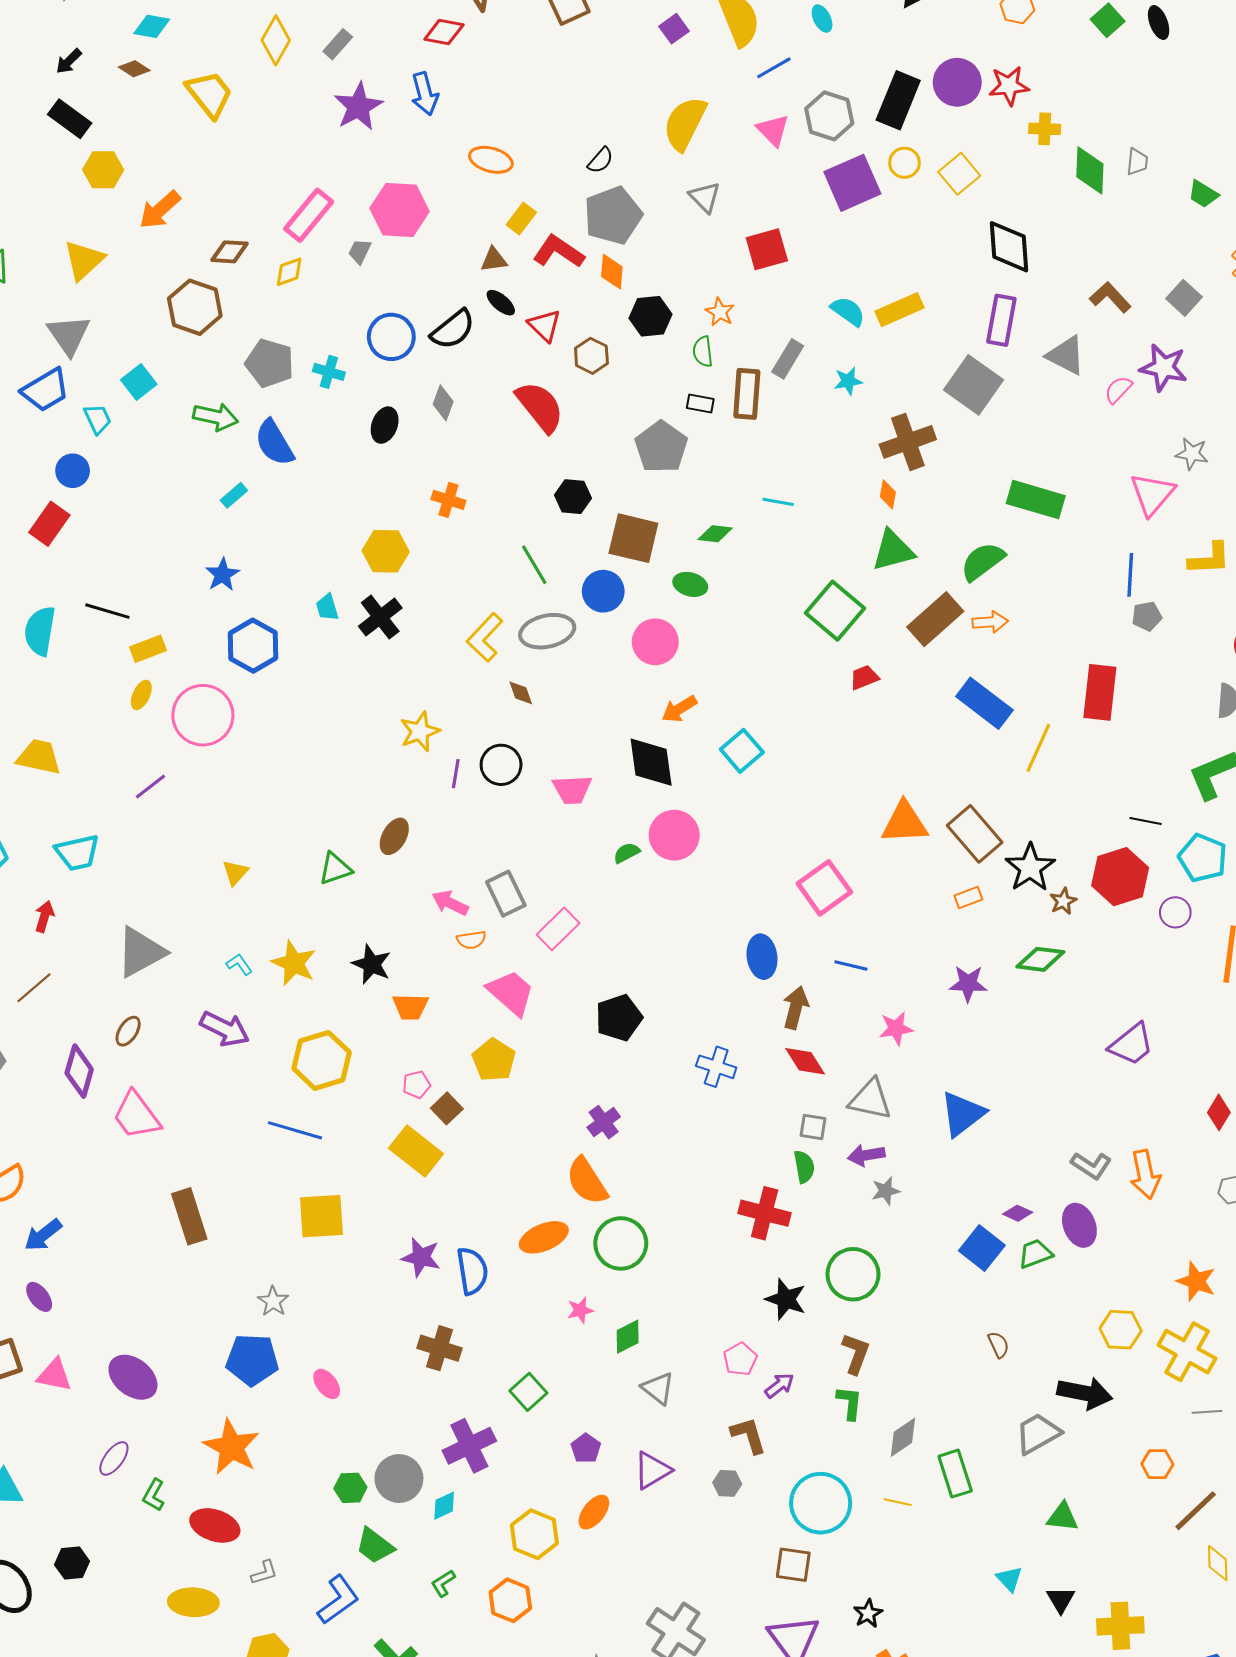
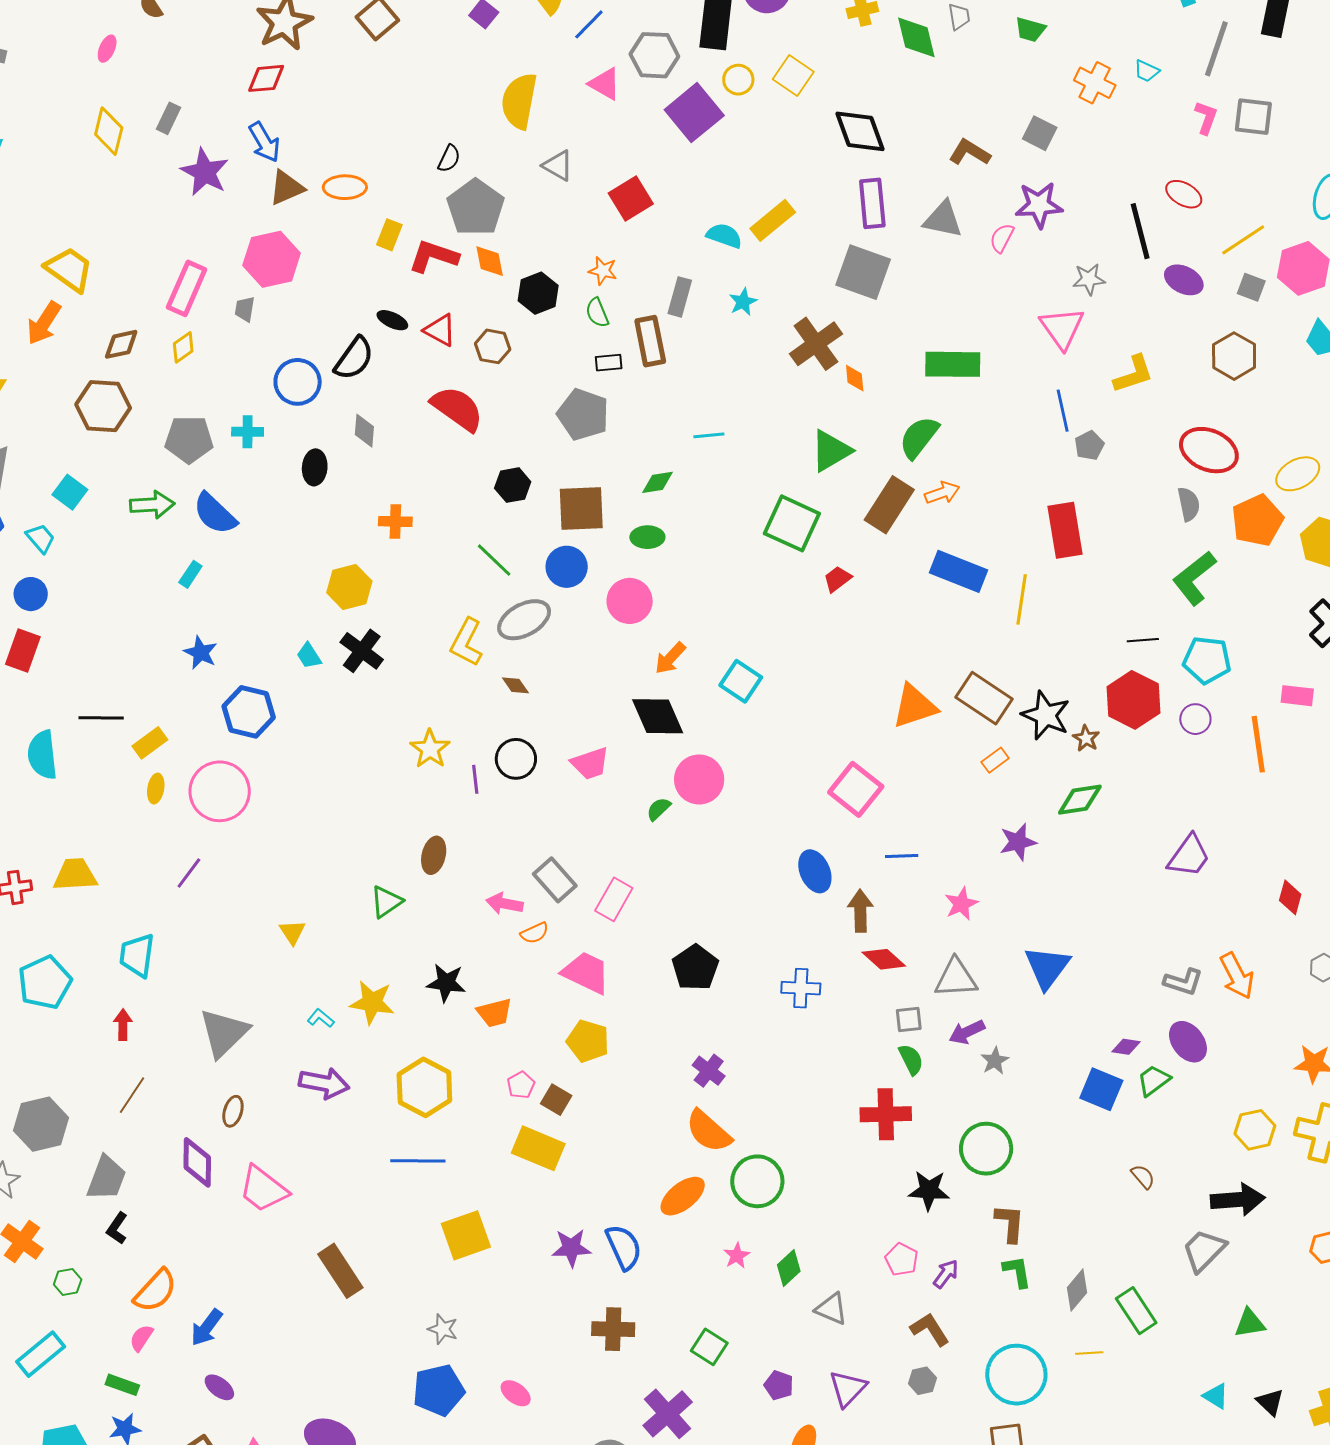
yellow trapezoid: (209, 94) -> (69, 269), moved
brown triangle: (494, 260) -> (286, 188), moved, size x1.4
orange diamond: (888, 494) -> (855, 378), moved
cyan trapezoid: (77, 853) -> (137, 955), turned 126

